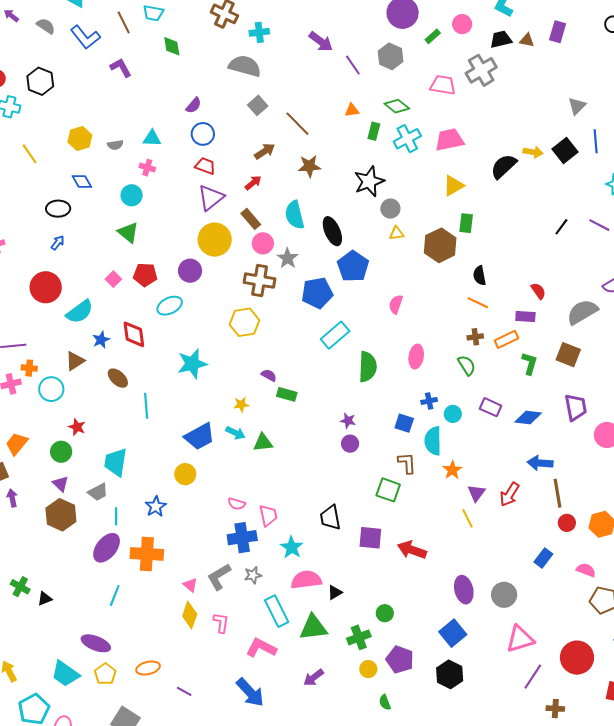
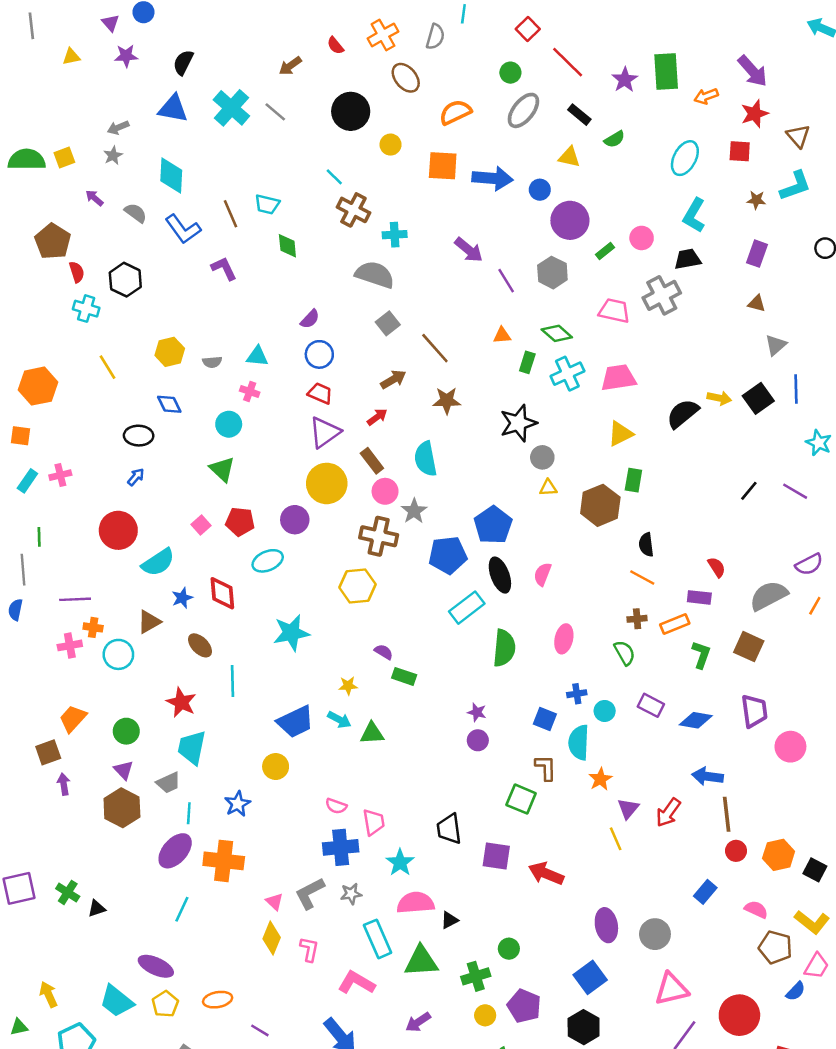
brown triangle: (527, 40) -> (757, 303), moved
black ellipse: (332, 231) -> (500, 575), moved
red star: (77, 427) -> (181, 702), moved, size x1.4

